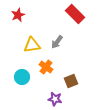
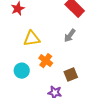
gray arrow: (57, 42) -> (70, 36), moved

